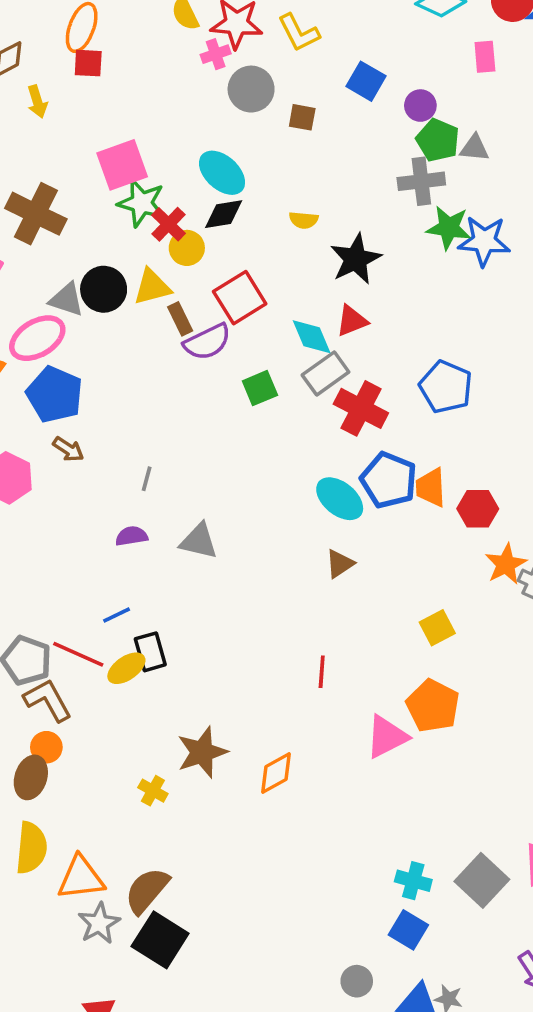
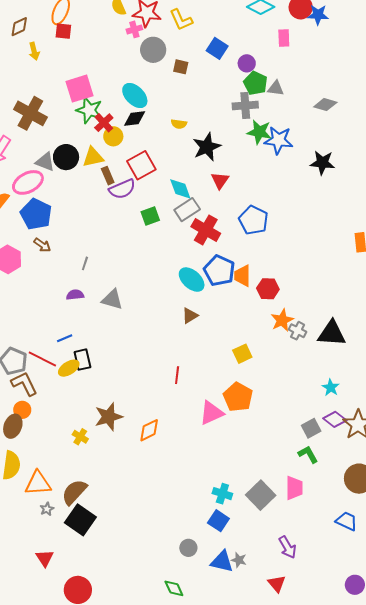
red triangle: (352, 321) -> (220, 180), moved, turned -36
gray star: (99, 923) -> (47, 509), size x0.6

